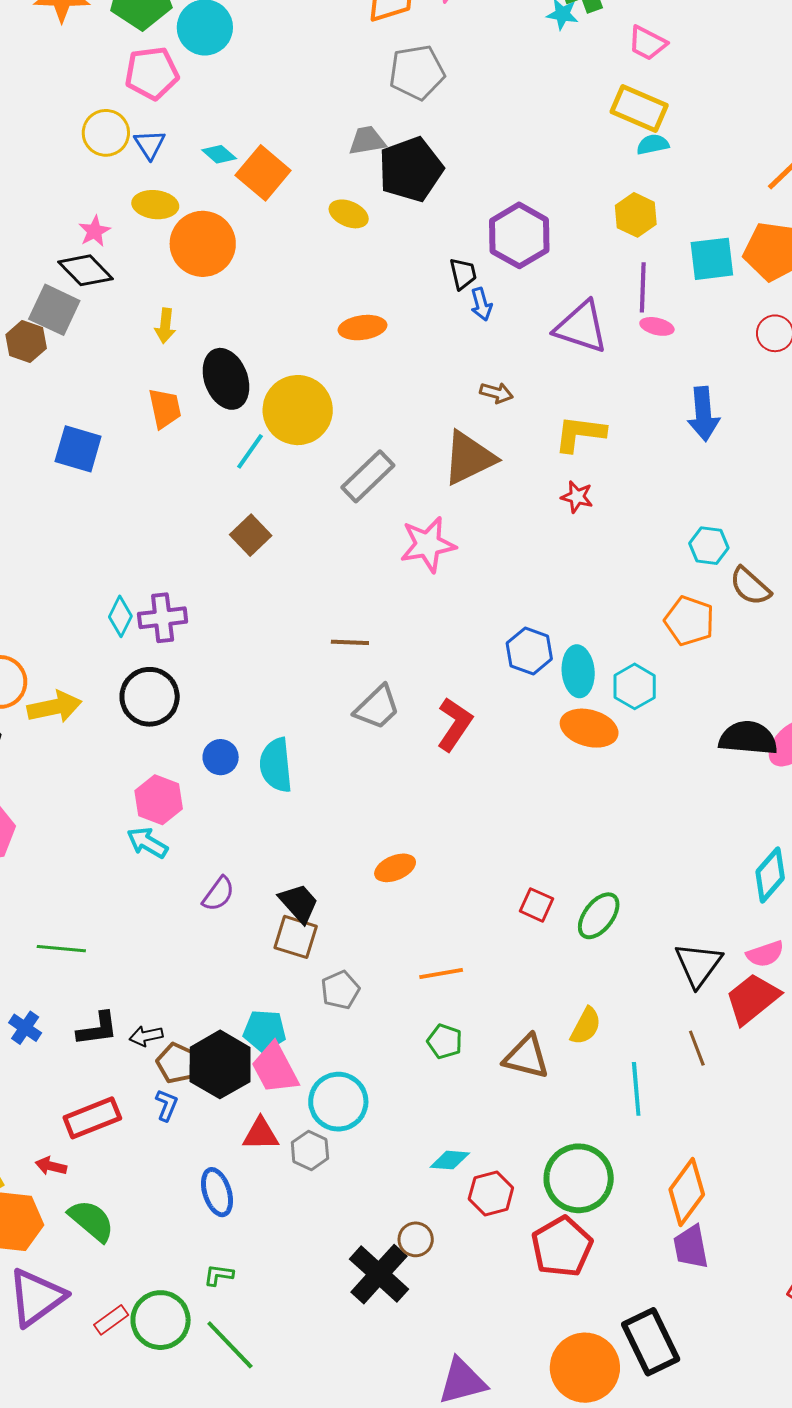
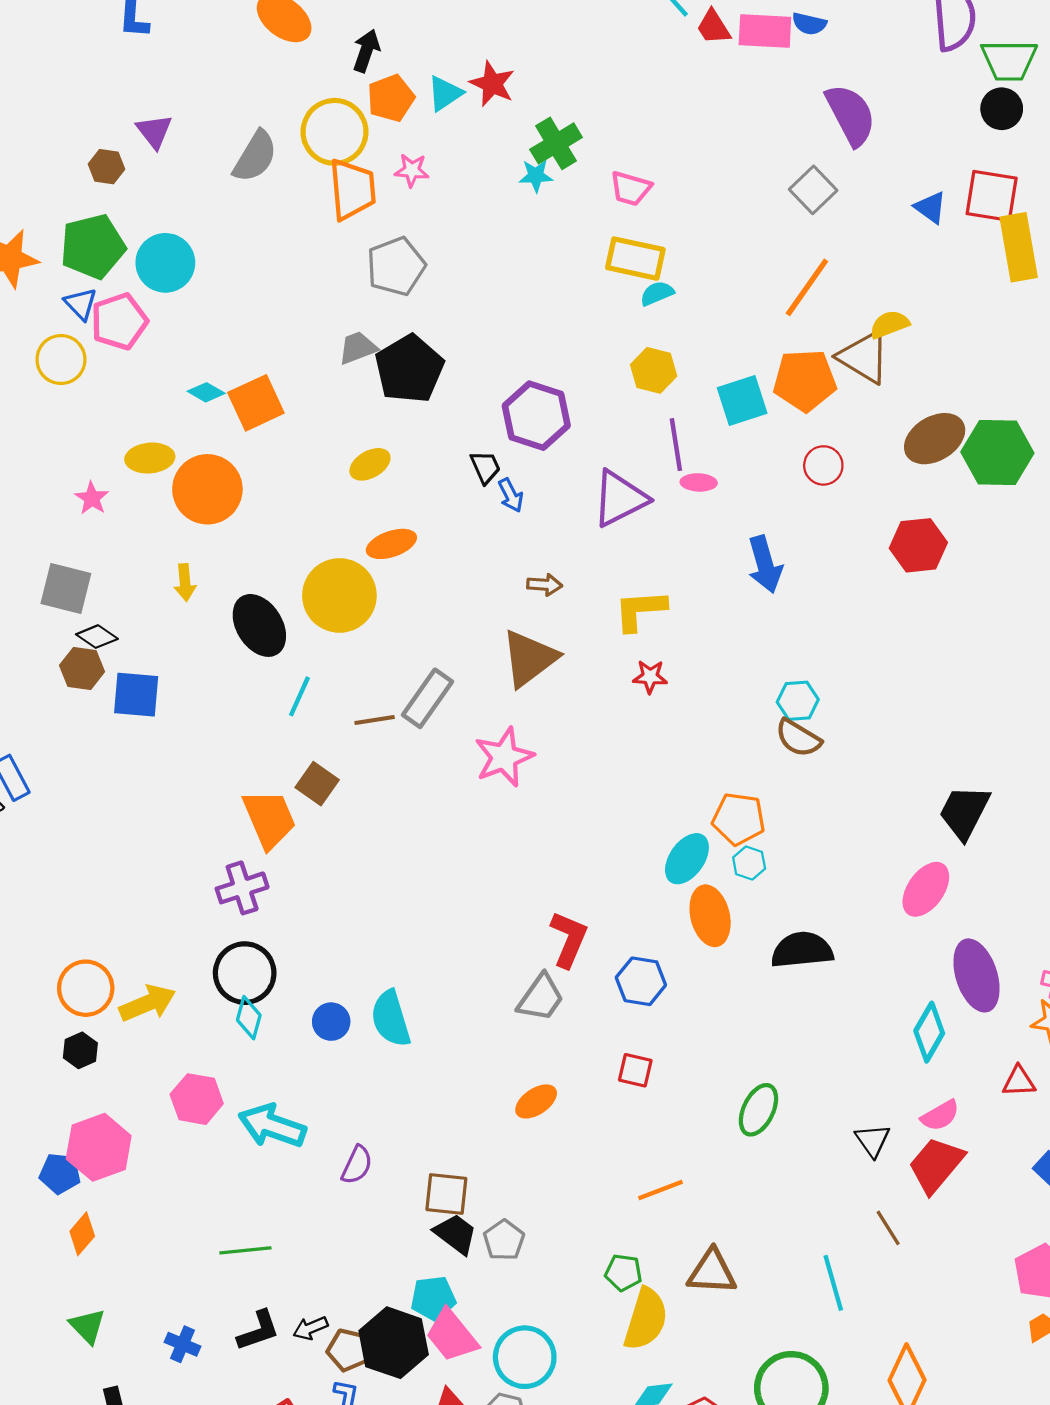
yellow circle: (106, 133) -> (61, 360), moved
blue triangle: (150, 144) -> (81, 304), moved
orange square: (263, 173) -> (256, 403), turned 36
yellow ellipse: (349, 214) -> (370, 464), moved, turned -42
black diamond: (85, 270) -> (97, 637), moved, size x0.7
purple triangle: (581, 327) -> (620, 499), turned -34
brown hexagon: (26, 341) -> (82, 668), moved
orange trapezoid: (165, 408) -> (269, 819), moved, size x1.4
yellow circle: (298, 410) -> (339, 595), moved
blue square: (78, 449) -> (136, 695), moved
brown semicircle: (750, 586) -> (798, 738), moved
cyan diamond: (120, 616) -> (249, 1018), moved
orange pentagon: (689, 621) -> (739, 819), moved
brown line: (350, 642) -> (375, 720), moved
blue hexagon: (529, 651) -> (641, 981), moved
cyan ellipse: (578, 671) -> (687, 859), turned 51
cyan hexagon: (635, 686) -> (749, 863), size x0.7
gray trapezoid: (377, 707) -> (541, 998), moved
orange ellipse: (589, 728) -> (710, 916), turned 72
black semicircle: (748, 738) -> (802, 950), moved
pink hexagon: (159, 800) -> (197, 1099), moved
cyan arrow: (147, 843) -> (272, 1126), size x1.5
black trapezoid: (299, 903) -> (455, 1234), moved
red square: (537, 905) -> (635, 1070), moved
green line: (61, 949) -> (245, 1250), moved
black triangle: (698, 965) -> (873, 1140), size x0.7
orange line: (441, 973) -> (660, 1190), moved
yellow semicircle: (586, 1026) -> (646, 1319), moved, size x1.5

